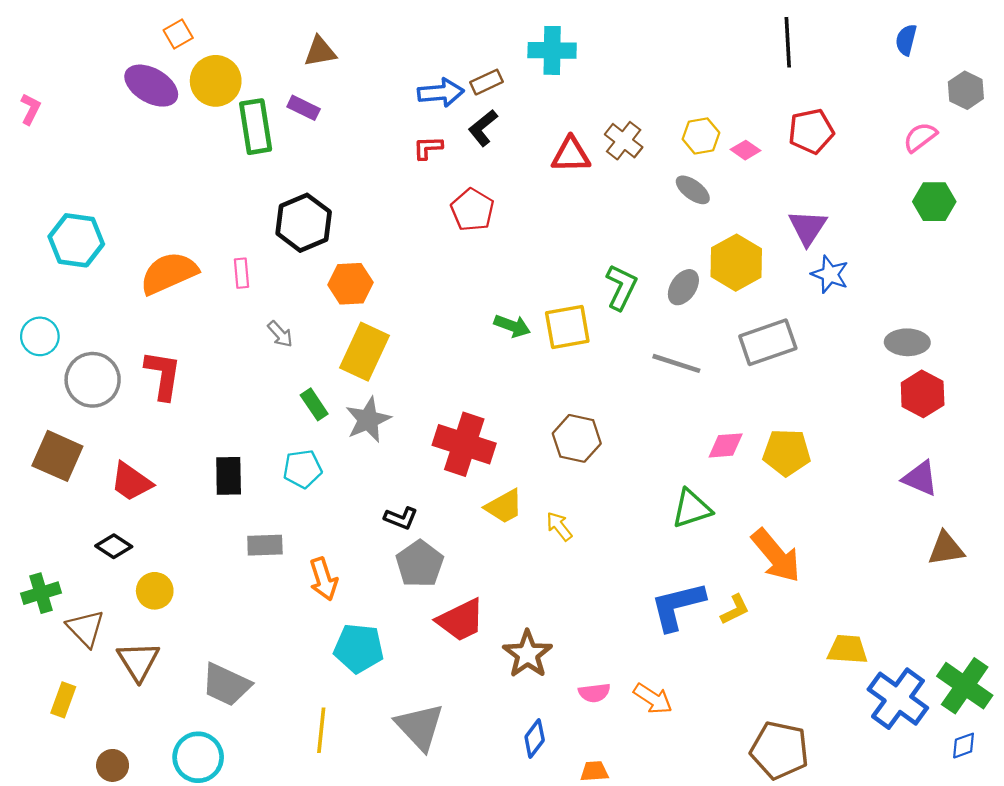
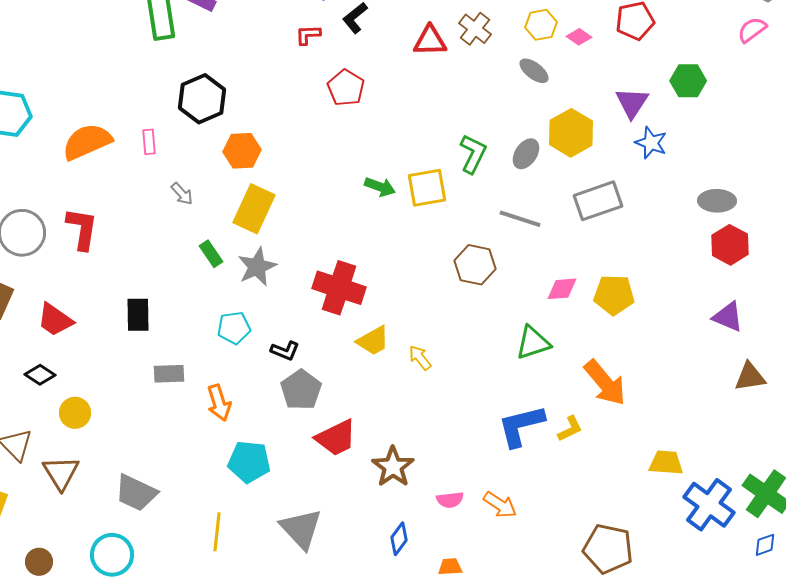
pink semicircle: (920, 137) -> (752, 30), moved
green hexagon: (934, 202) -> (688, 81), moved
brown hexagon: (577, 438) -> (475, 265), moved
cyan pentagon: (302, 469) -> (234, 328), moved

